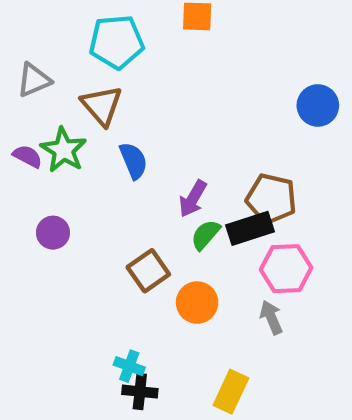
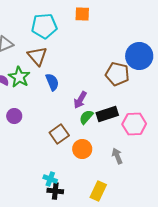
blue circle: (318, 105) -> (139, 56), size x1.4
brown pentagon: (271, 199) -> (117, 74), moved
pink hexagon: (286, 269) -> (134, 124), moved

